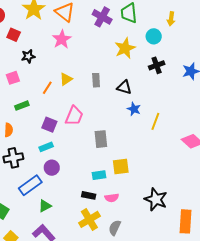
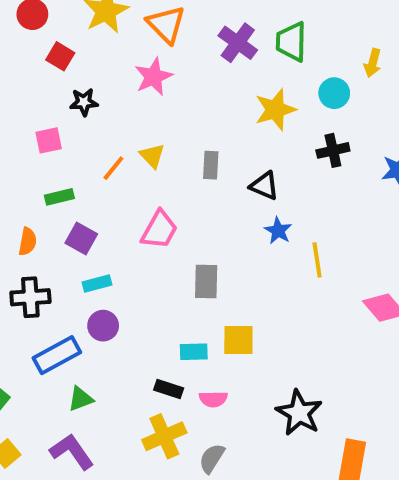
yellow triangle: (66, 79) -> (152, 156), turned -48
yellow line: (155, 121) -> (317, 260), turned -36
purple square: (49, 125) -> (81, 238), moved

